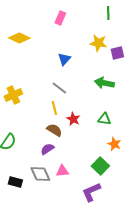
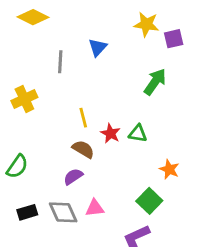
green arrow: (104, 83) -> (155, 82), turned 114
gray line: (59, 88) -> (60, 62), moved, turned 56
green triangle: (104, 119) -> (138, 133), moved
black rectangle: (15, 182) -> (27, 212), moved, turned -32

